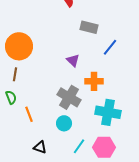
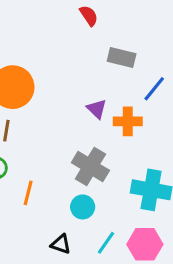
orange cross: (94, 81) -> (128, 121), moved
orange line: (29, 114) -> (28, 193), turned 35
black triangle: (40, 147) -> (61, 244), moved

